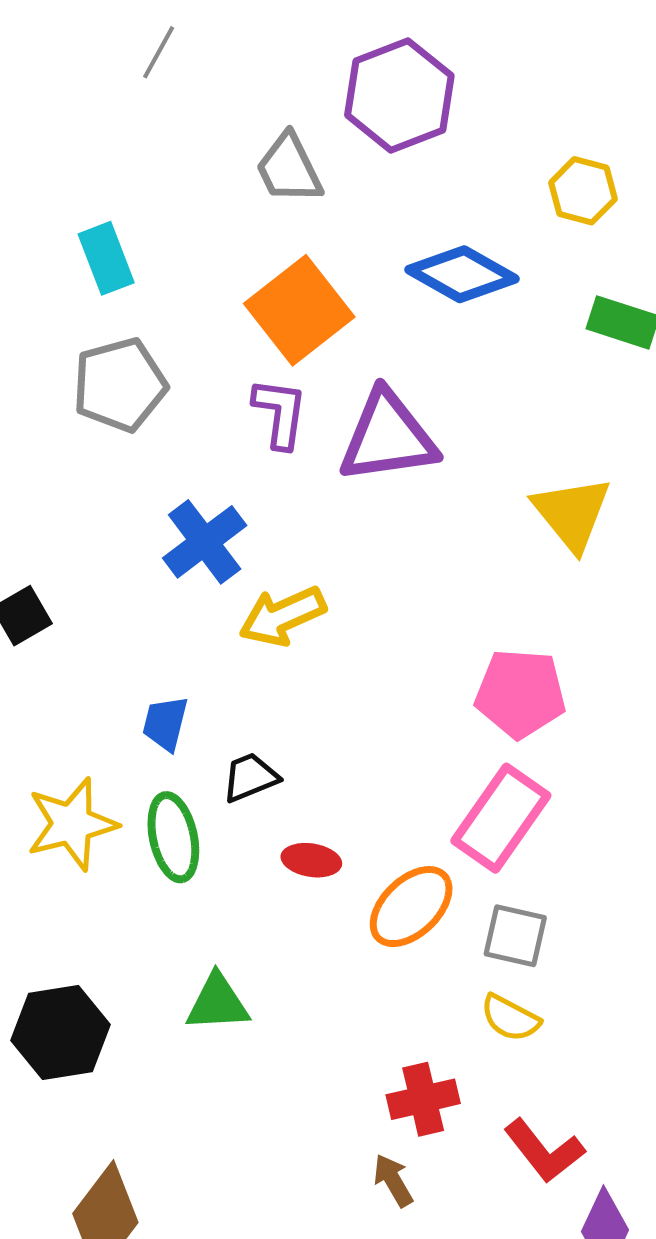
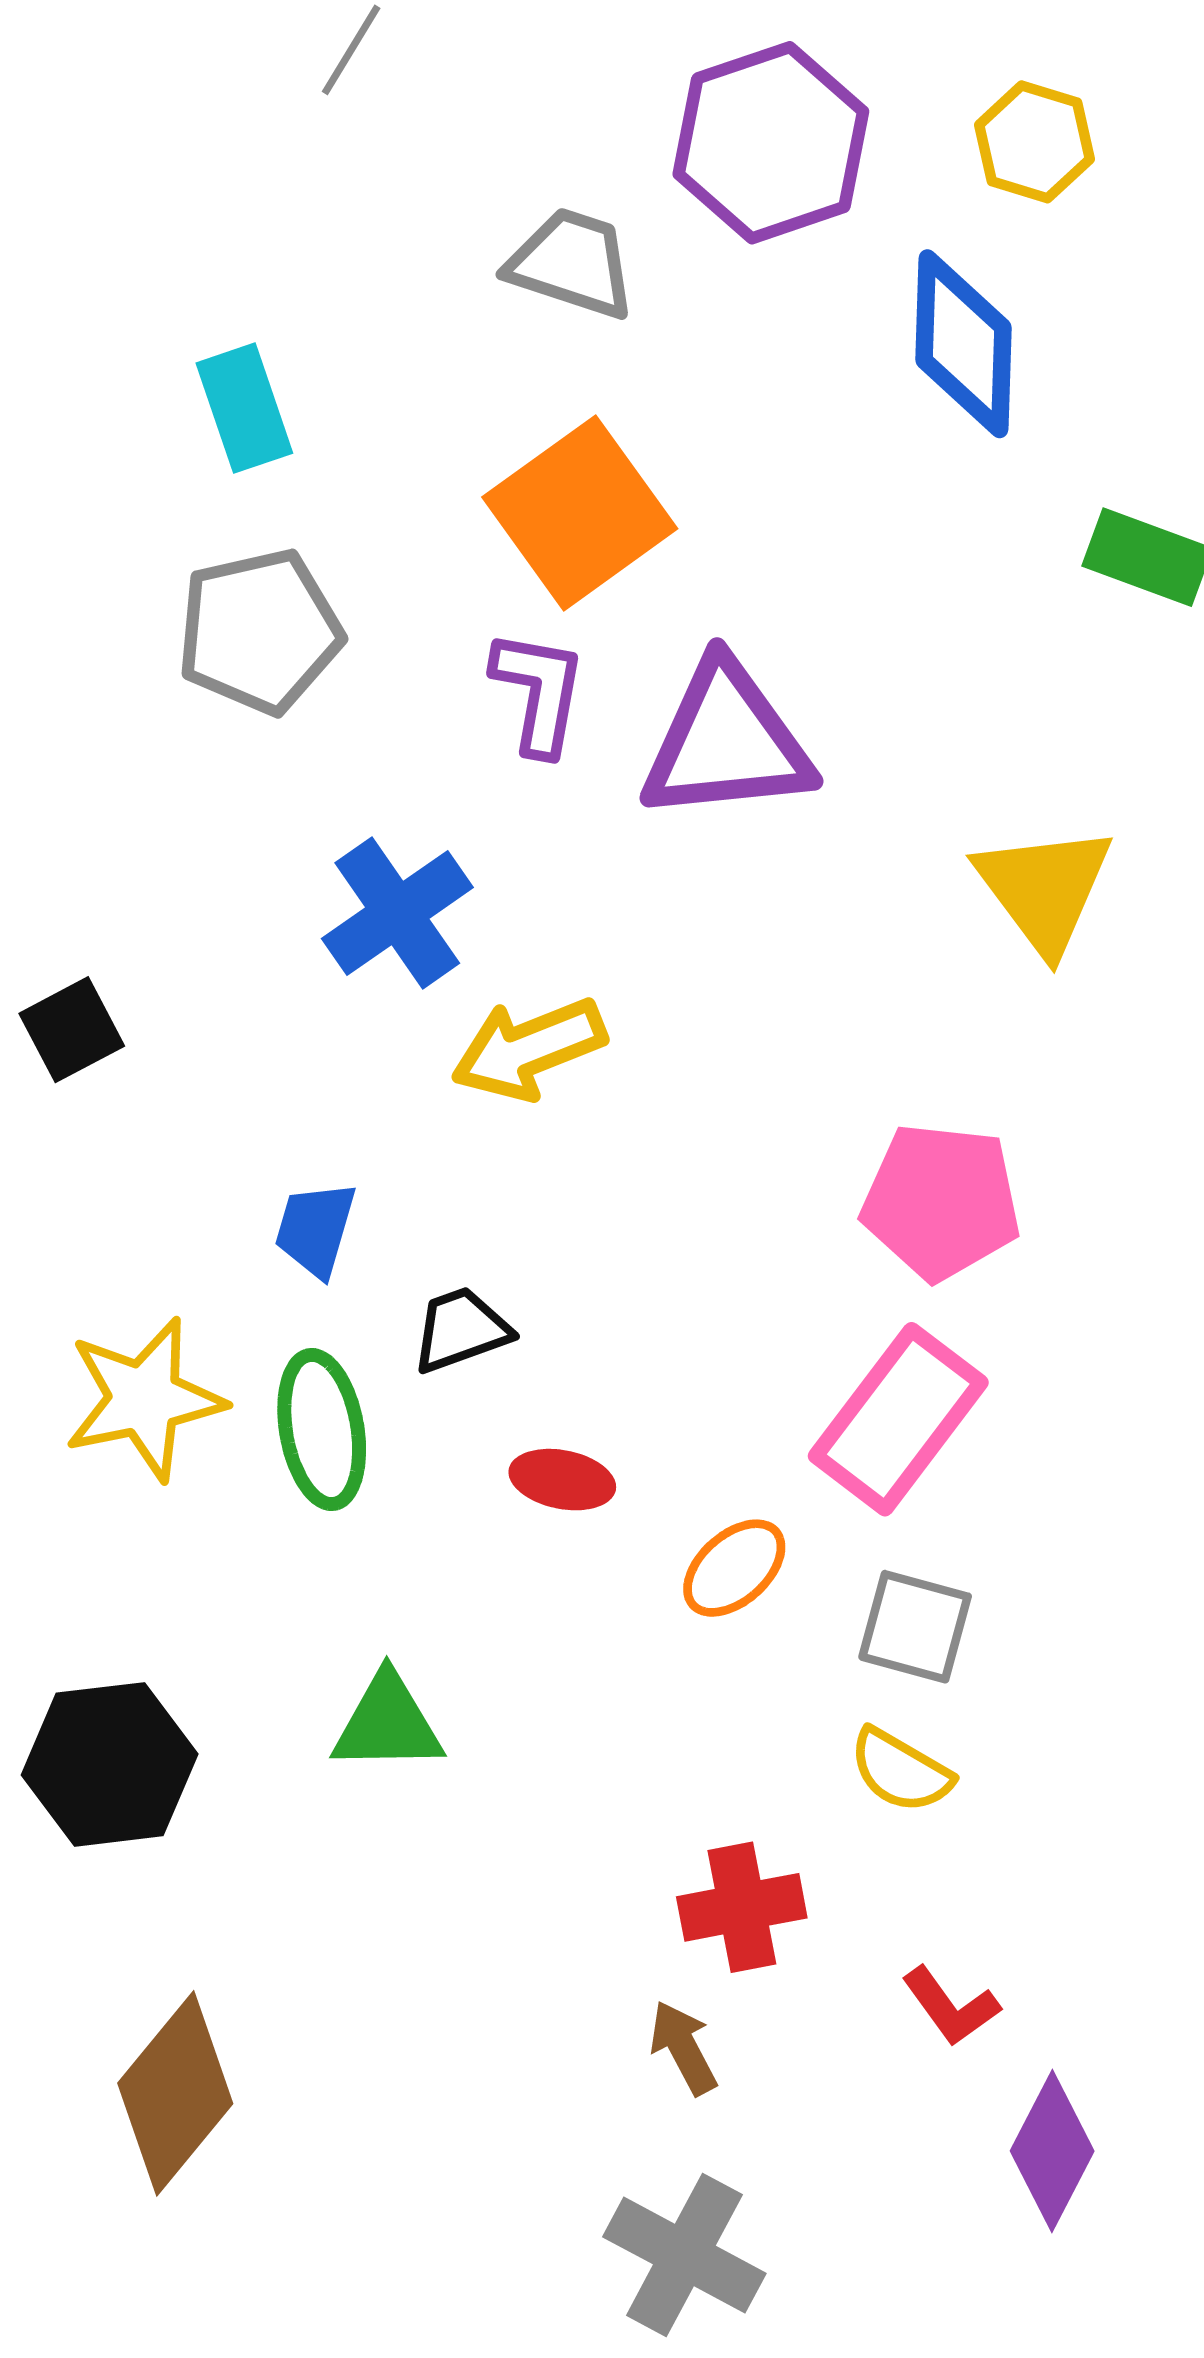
gray trapezoid: (289, 169) -> (572, 263), turned 132
yellow hexagon: (583, 191) -> (1035, 142), moved
blue diamond: (462, 274) -> (964, 344), moved, turned 60
orange ellipse: (411, 907) -> (734, 1568), size x0.7
red L-shape: (544, 1151) -> (951, 2006), size x0.7

